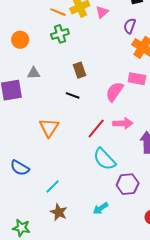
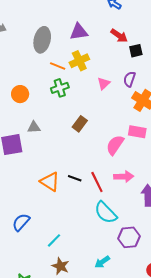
pink triangle: (102, 12) -> (104, 84), moved
brown rectangle: (80, 70) -> (80, 124), turned 56
black line: (73, 95) -> (75, 178), moved
orange triangle: (49, 128) -> (50, 182), turned -30
red line: (96, 128) -> (97, 182), turned -65
blue semicircle: (20, 168) -> (21, 222), turned 102

